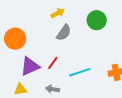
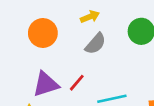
orange circle: (15, 39) -> (43, 33), moved

